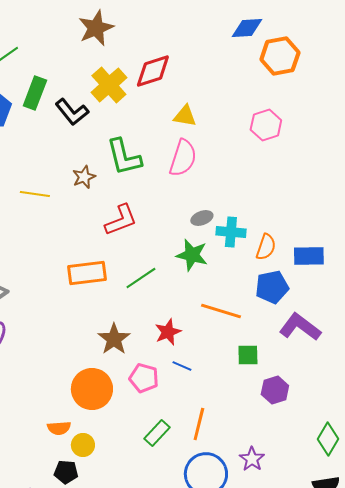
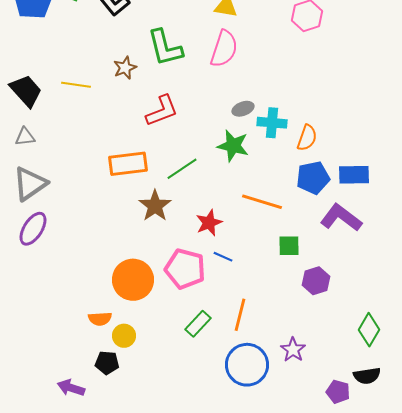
blue rectangle: (309, 256) -> (354, 175), moved
brown star: (114, 339) -> (155, 206), moved
pink pentagon: (144, 378) -> (185, 269), size x1.4

